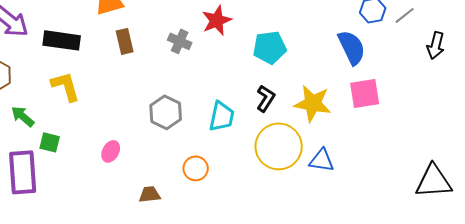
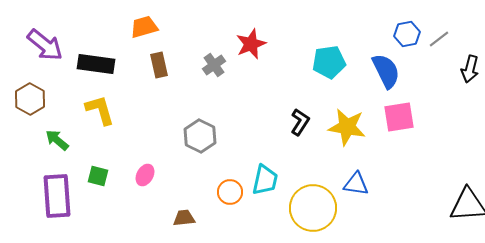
gray cross: (180, 41) -> (214, 65), turned 30
cyan pentagon: (270, 47) -> (329, 62), moved
cyan trapezoid: (222, 116) -> (265, 180), moved
green square: (50, 142) -> (98, 176), moved
yellow circle: (279, 146) -> (313, 208), moved

